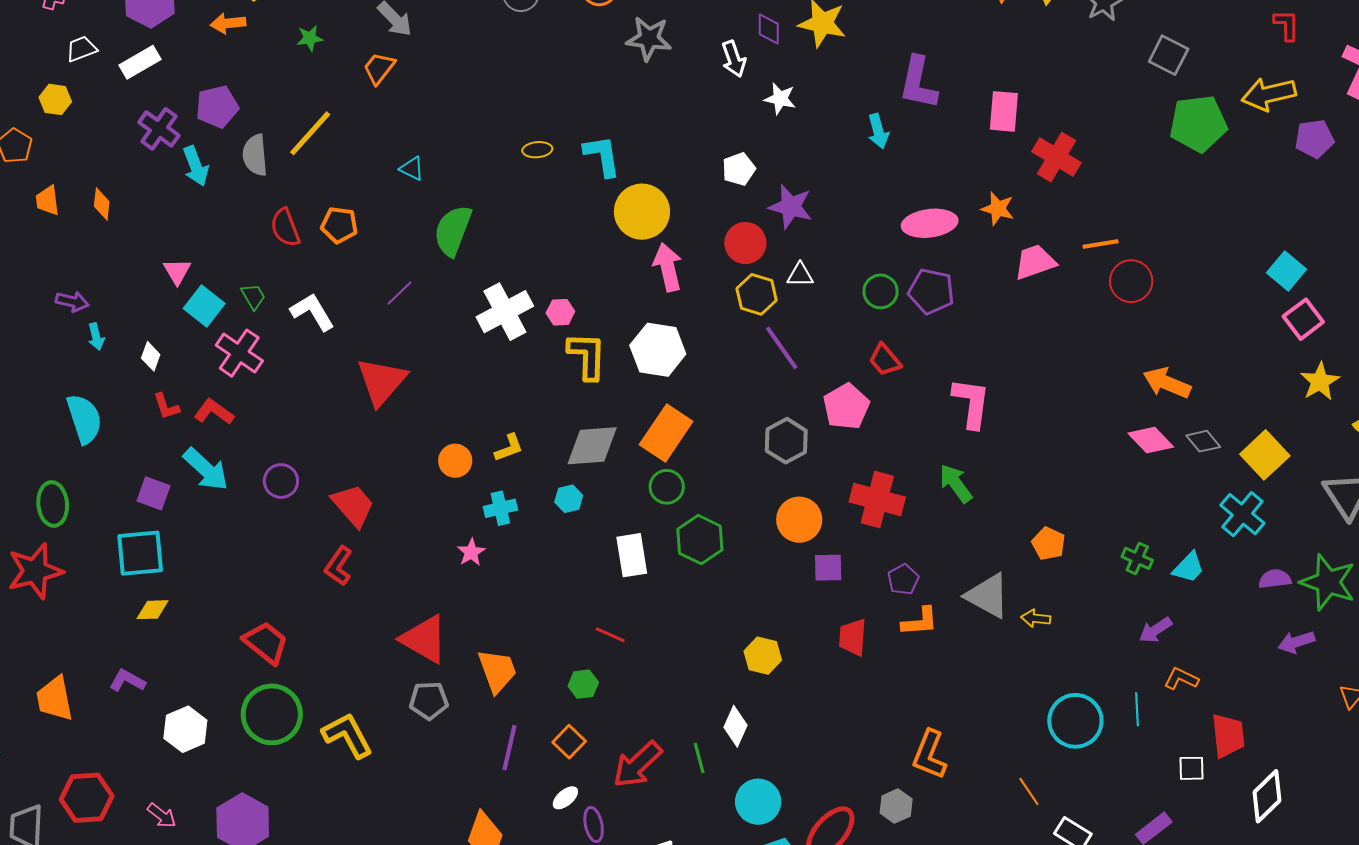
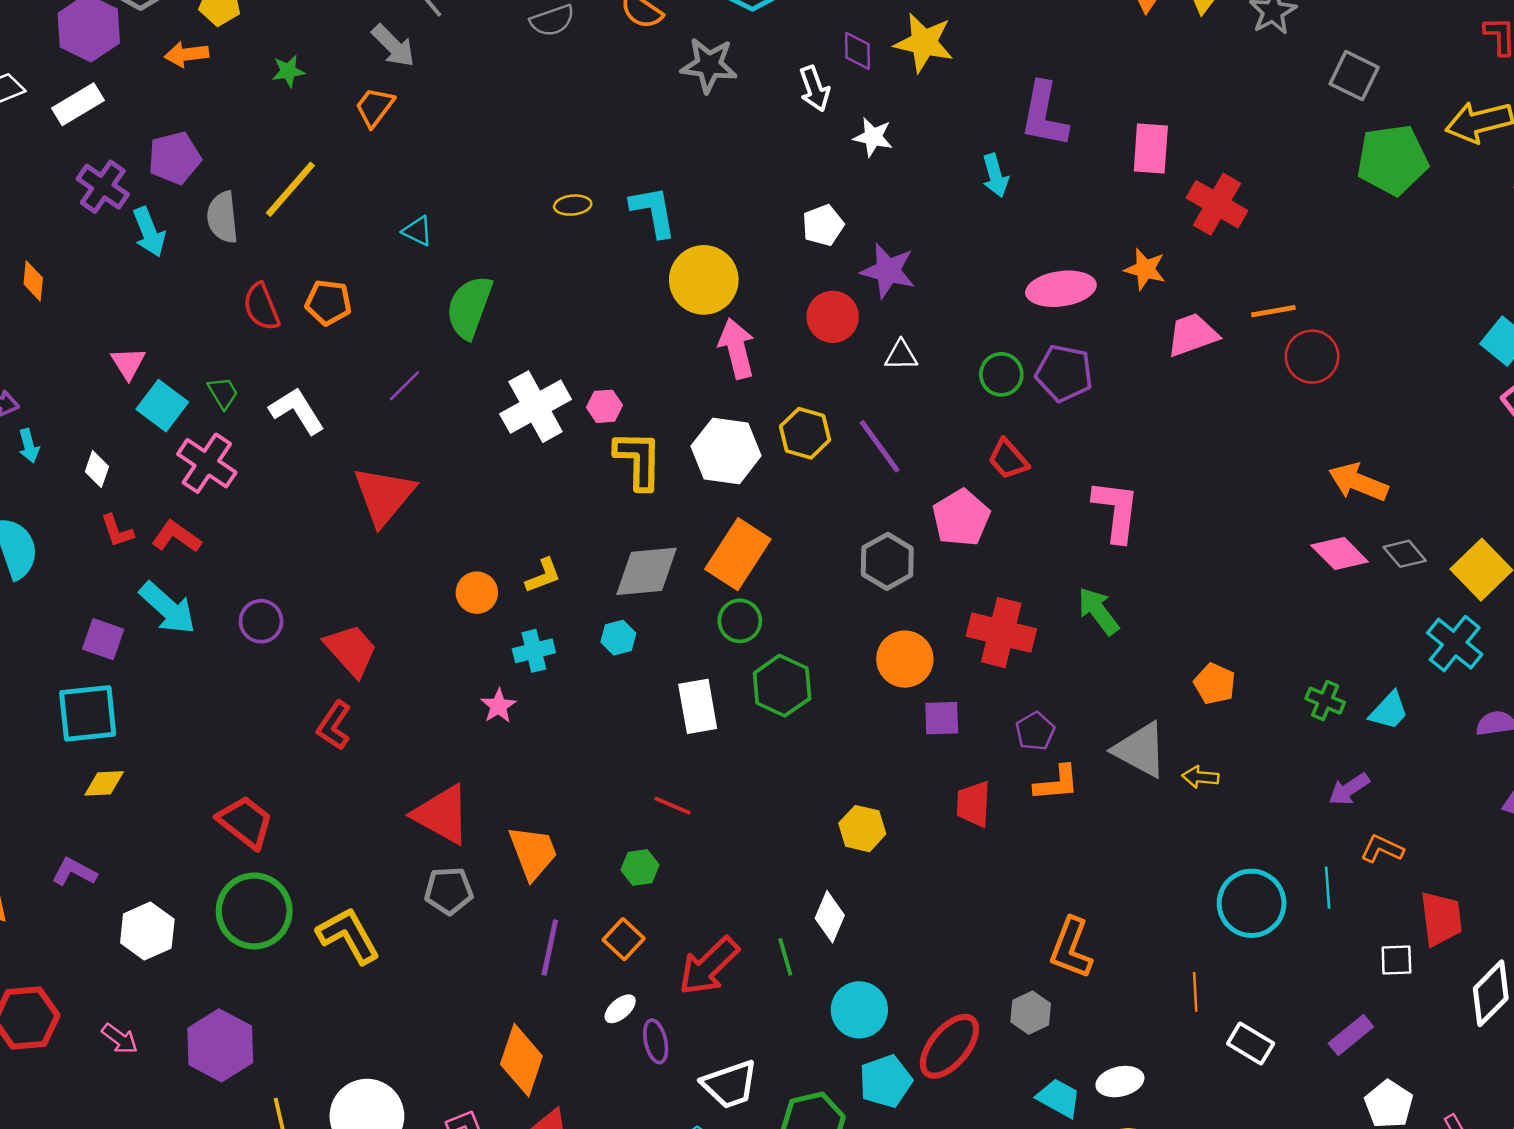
yellow hexagon: (757, 294) -> (805, 433), moved
orange line: (1029, 791) -> (1195, 992), turned 32

